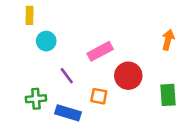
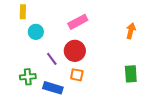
pink rectangle: (100, 51) -> (78, 22), moved
red circle: (128, 76) -> (75, 51), moved

